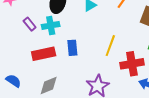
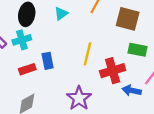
red rectangle: (44, 54) -> (27, 69), moved, size x0.7

